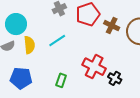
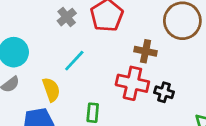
brown cross: (112, 26) -> (146, 51), moved
yellow semicircle: (29, 45) -> (51, 90), moved

